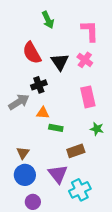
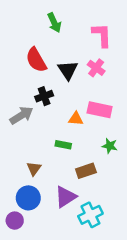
pink rectangle: (88, 97) -> (100, 110), turned -65
orange triangle: (43, 113) -> (76, 119), moved
brown triangle: (23, 153) -> (34, 169), moved
purple triangle: (58, 174) -> (66, 197), turned 35
purple circle: (33, 202) -> (15, 221), moved

